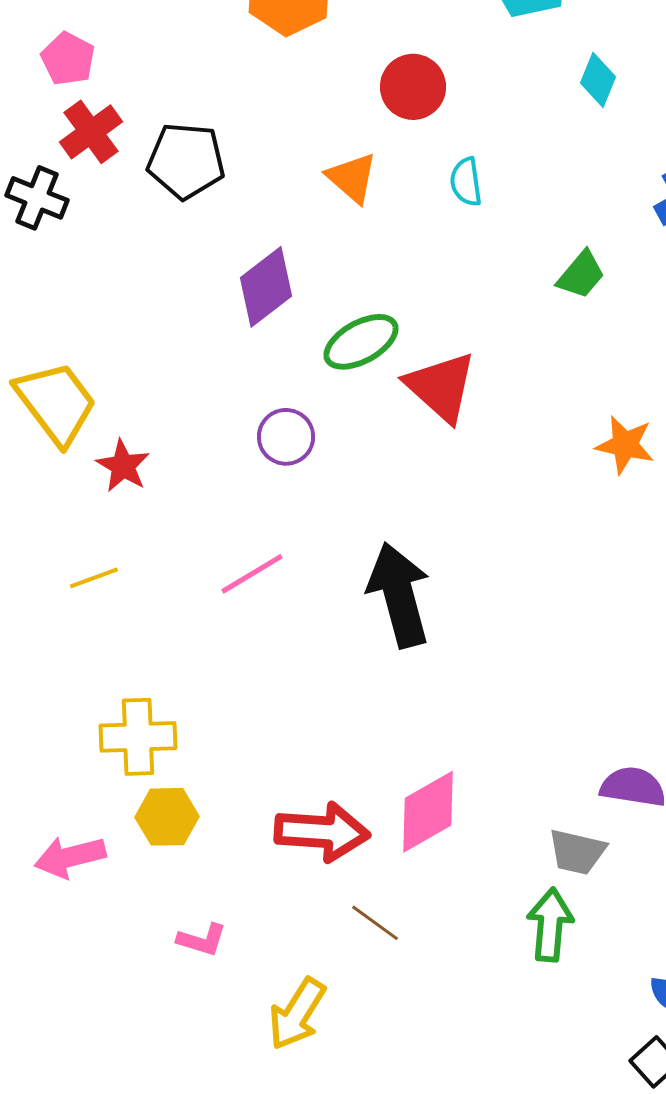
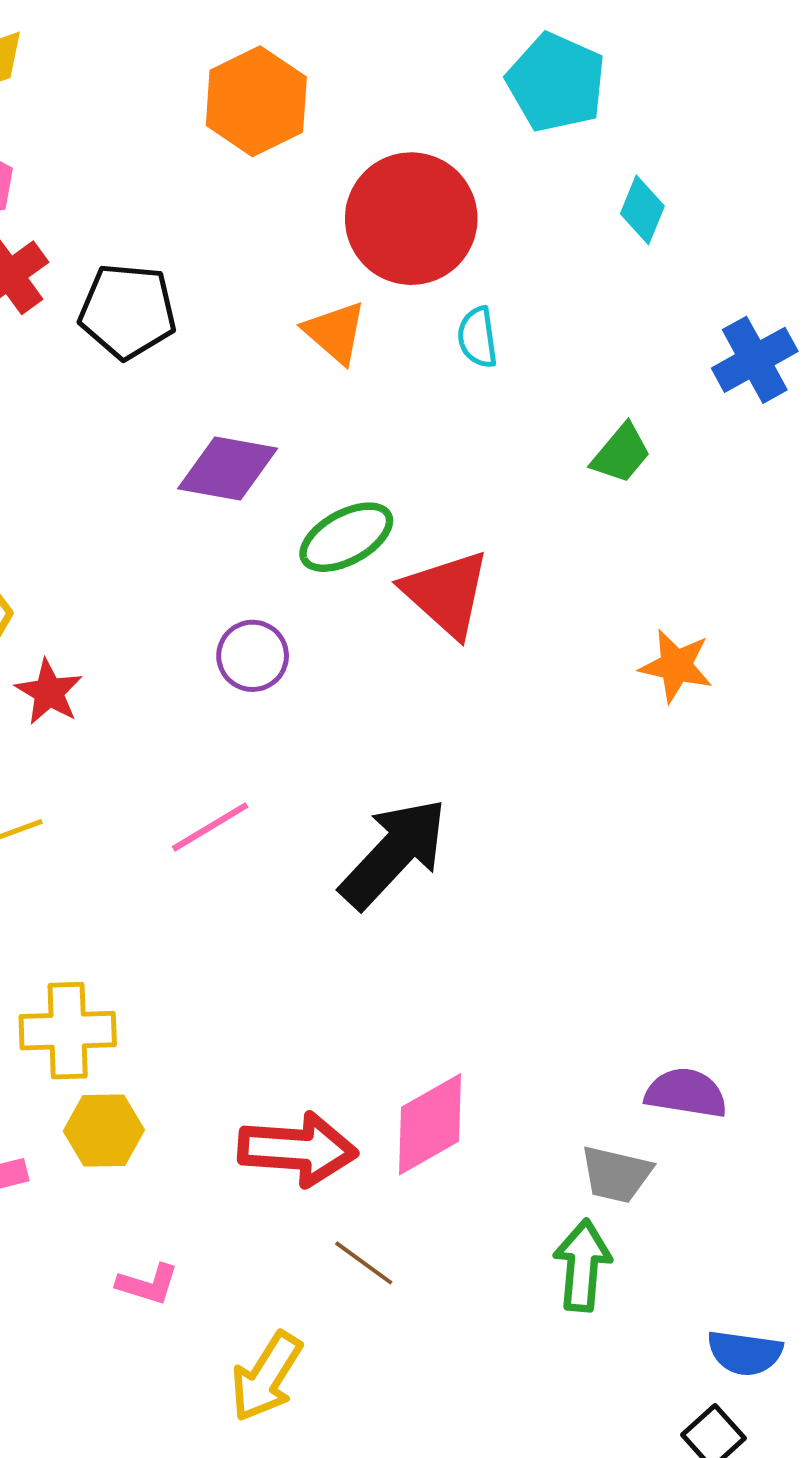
red circle: (413, 87) -> (411, 219), size x1.6
purple diamond: (266, 287) -> (228, 468), turned 48
black arrow: (399, 595) -> (394, 853), turned 58

